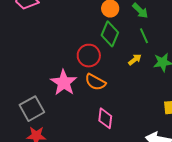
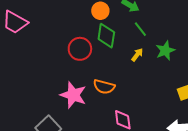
red circle: (89, 56) -> (80, 49), moved

